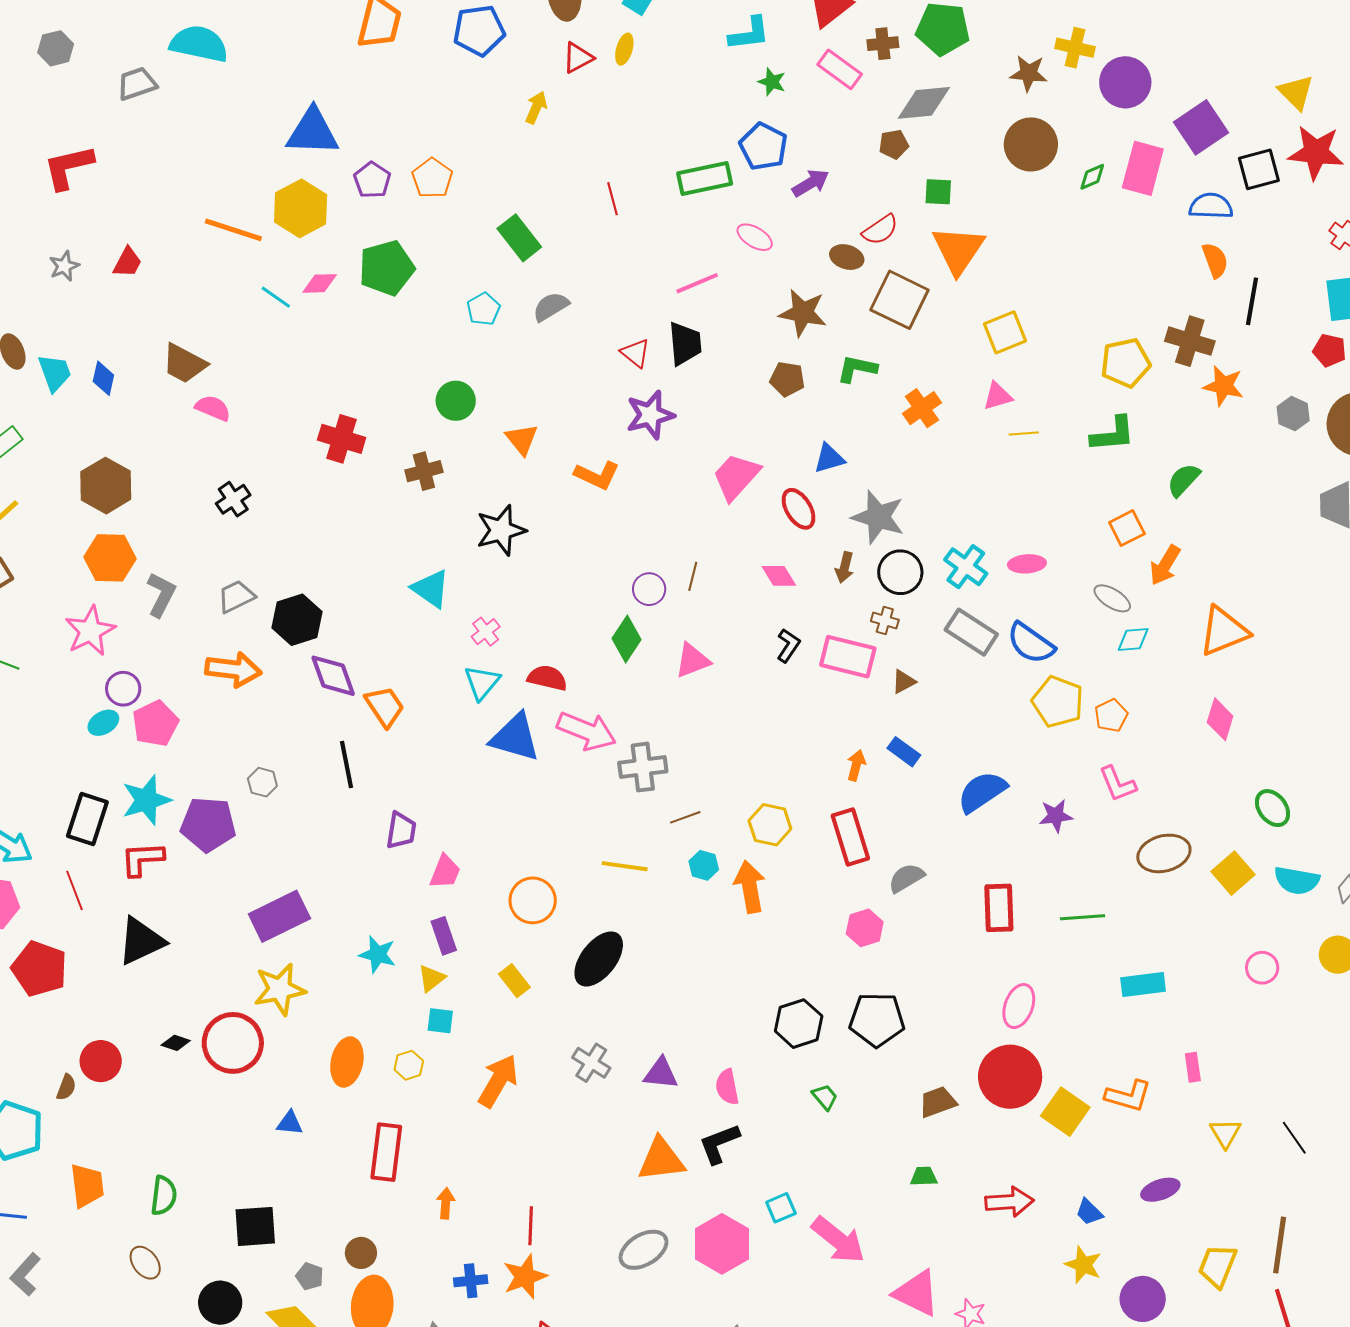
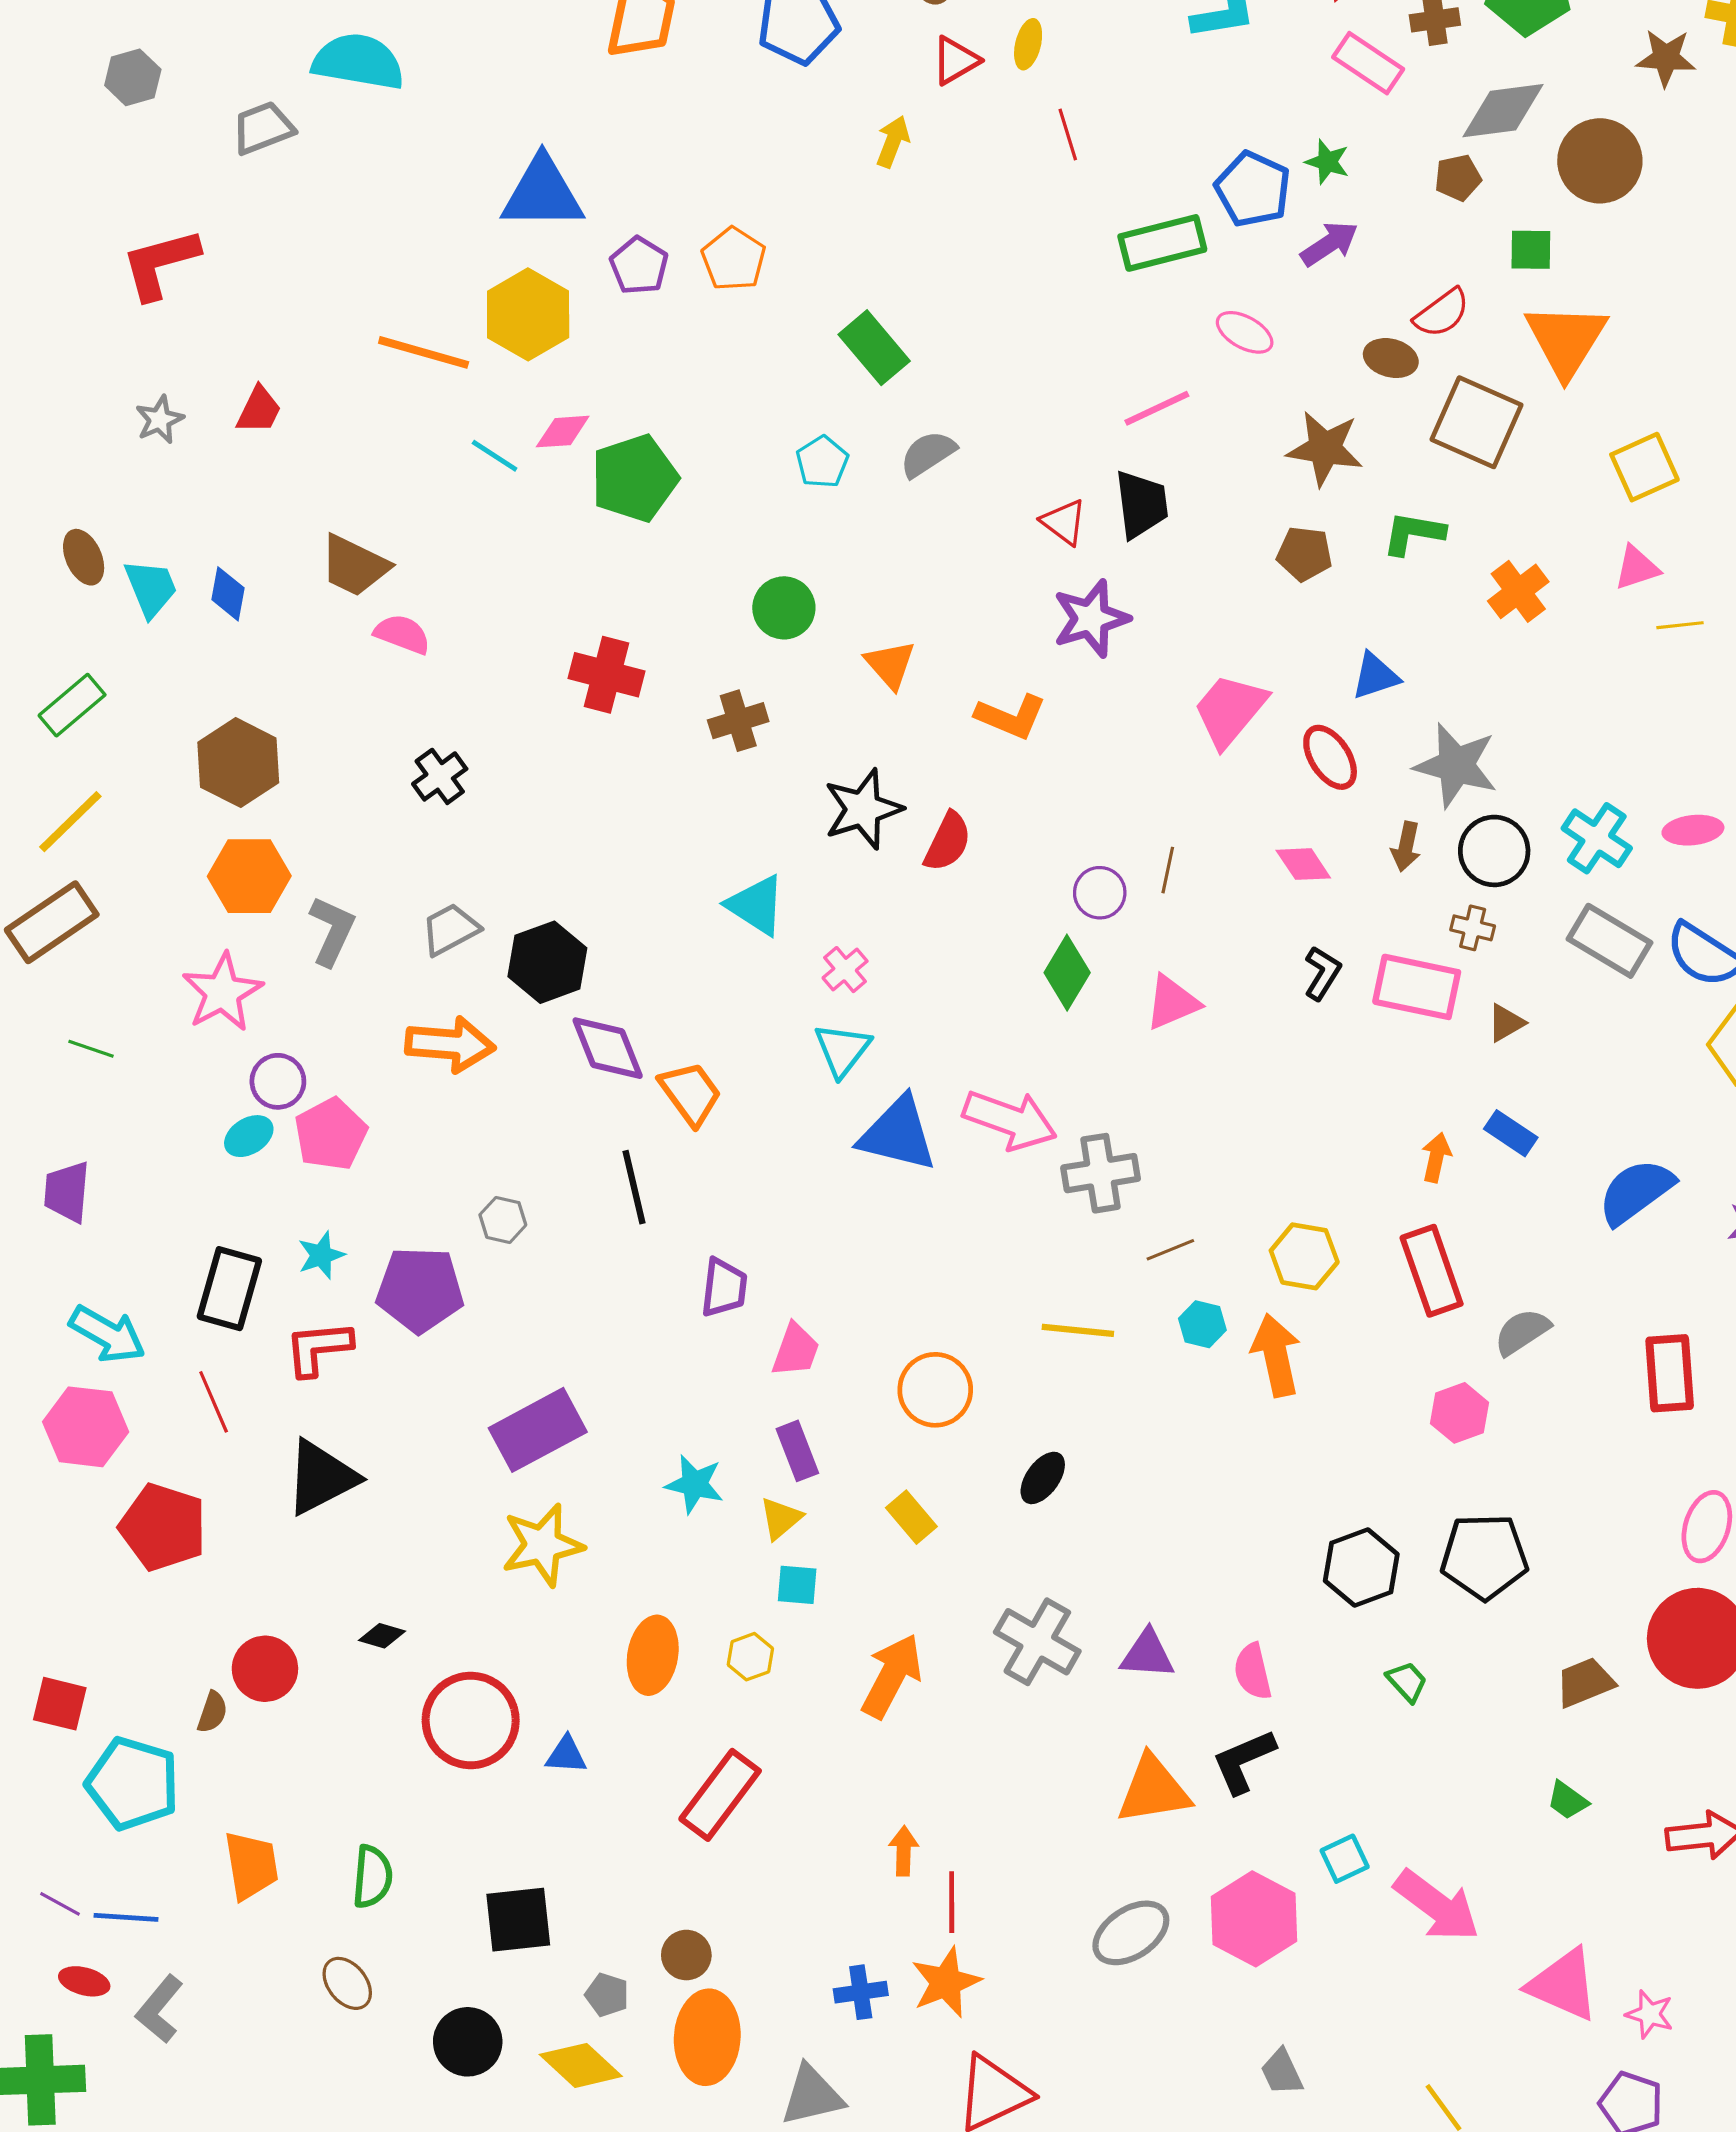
green star: (772, 82) -> (1327, 162), moved
brown circle: (1031, 144) -> (1600, 161), moved
red line: (612, 199) -> (1068, 135), moved
green pentagon: (387, 268) -> (634, 478), moved
red semicircle: (547, 678) -> (948, 842), moved, turned 105
cyan star: (146, 800) -> (321, 1255), size x0.6
black ellipse: (599, 959) -> (1043, 1478), size x0.6
red circle: (233, 1043) -> (471, 1720), moved
gray cross: (591, 1063) -> (1037, 1642), size x1.4
red rectangle: (386, 1152) -> (720, 1795), turned 32
green trapezoid: (924, 1176) -> (1568, 1800), turned -140
orange arrow: (446, 1203) -> (904, 1851), moved

